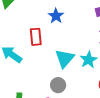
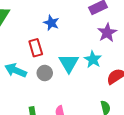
gray circle: (58, 85) -> (45, 73), moved

